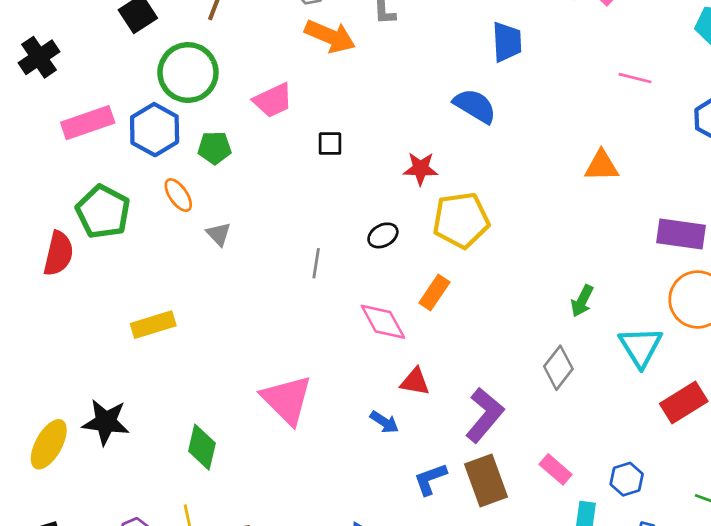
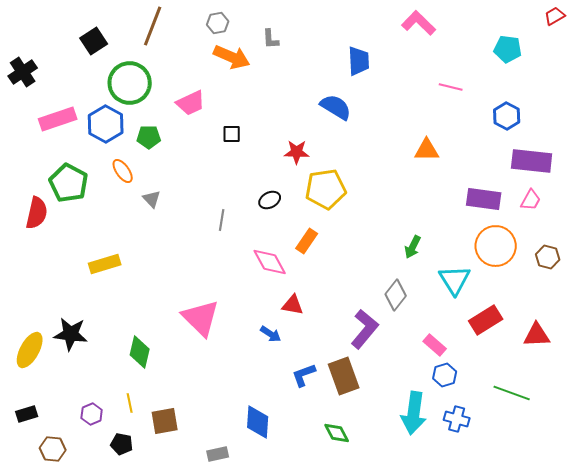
purple L-shape: (485, 415) -> (365, 329), moved
pink rectangle: (556, 469) -> (435, 345), moved

